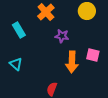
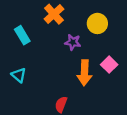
yellow circle: (87, 11) -> (97, 23), moved
pink square: (93, 55) -> (109, 65), turned 32

